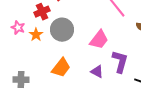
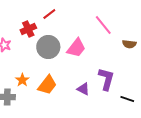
orange star: (36, 35) -> (22, 80), moved
pink trapezoid: (99, 40) -> (76, 48), moved

